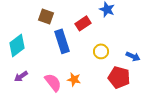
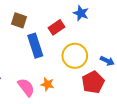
yellow circle: (101, 51) -> (75, 56), size x1.6
red pentagon: (119, 77) -> (93, 82), turned 30

